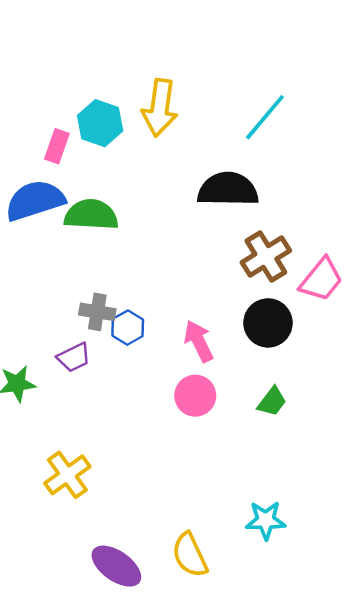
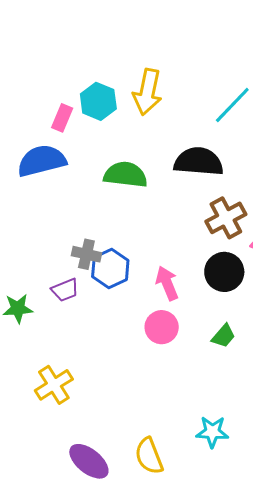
green semicircle: (91, 215) -> (125, 175), moved
blue hexagon: (128, 328) -> (110, 269), size x1.4

